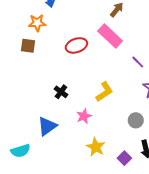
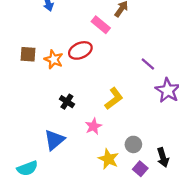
orange star: (37, 23) -> (54, 59), moved, turned 30
pink rectangle: (110, 36) -> (101, 25), moved, size x0.7
gray circle: (136, 120) -> (133, 144), moved

